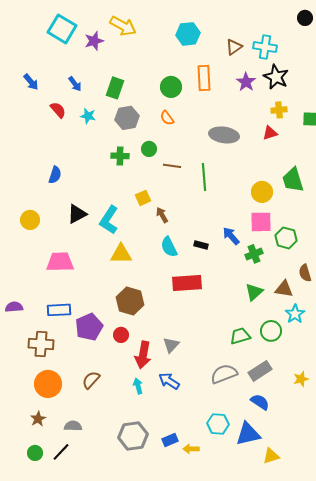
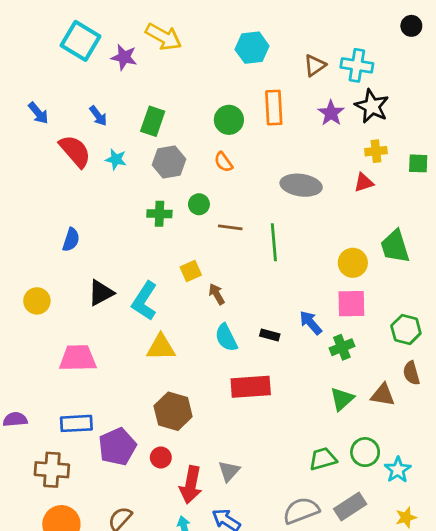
purple star: (94, 41) -> (124, 57), turned 30
red semicircle: (58, 110) -> (75, 151), size x1.5
green hexagon: (286, 238) -> (406, 330), moved
cyan star: (295, 314) -> (398, 470), moved

